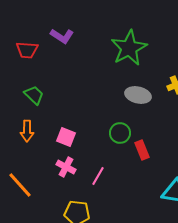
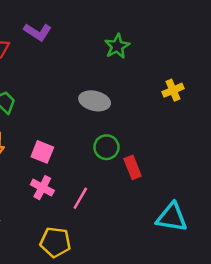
green star: (129, 48) -> (117, 46), size x0.6
gray ellipse: (138, 95) -> (95, 101), moved

